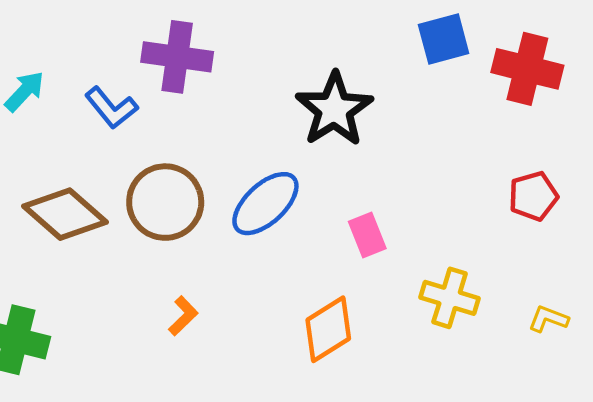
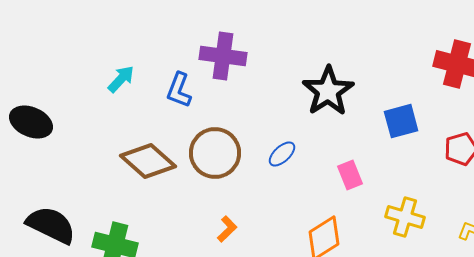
blue square: (444, 39) -> (401, 121), moved
blue L-shape: (111, 108) -> (179, 90), turned 60
blue ellipse: (265, 204) -> (282, 154), size x0.6

